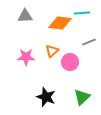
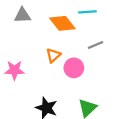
orange diamond: (60, 23) -> (62, 23), turned 45
pink star: (26, 57) -> (14, 70), moved

